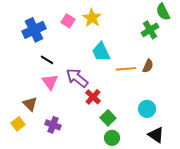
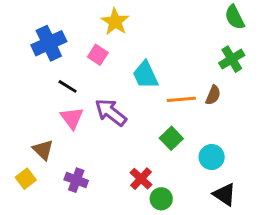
yellow star: (92, 18) -> (115, 22), moved
pink square: (68, 21) -> (98, 55), moved
green cross: (150, 30) -> (232, 59), moved
red cross: (93, 97) -> (141, 179), moved
green square: (108, 118) -> (171, 138), moved

